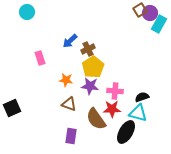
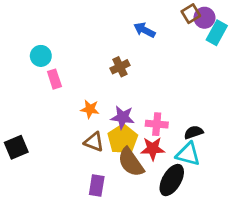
cyan circle: (27, 12) -> (41, 56), moved
blue arrow: (70, 41) -> (144, 30), moved, turned 70
yellow pentagon: (93, 67) -> (123, 139), moved

